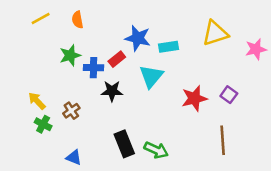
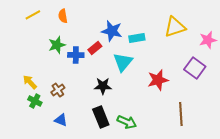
black star: (112, 91) -> (103, 86), moved
purple square: (229, 95) -> (195, 68), moved, size x1.5
blue triangle: (74, 157) -> (61, 120), moved

